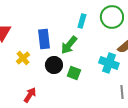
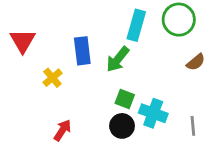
cyan rectangle: (82, 21) -> (136, 25), size x1.5
cyan cross: (109, 63) -> (153, 113), moved
black circle: (54, 65) -> (122, 126), moved

